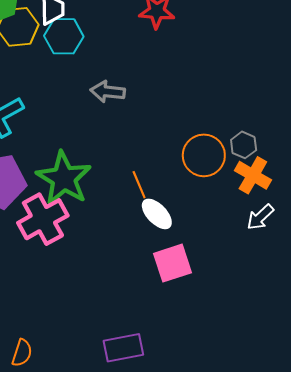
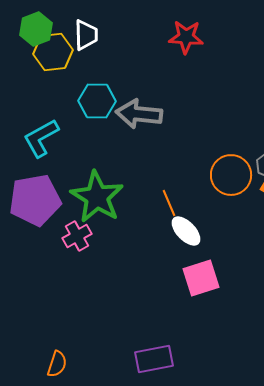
cyan hexagon: (64, 36) -> (97, 101), moved
gray arrow: (108, 92) -> (139, 114), size x1.4
pink cross: (43, 219) -> (77, 236), size x0.6

